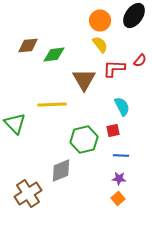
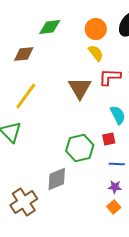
green diamond: (54, 54) -> (50, 27), moved
yellow line: (52, 104) -> (26, 96), moved, turned -52

